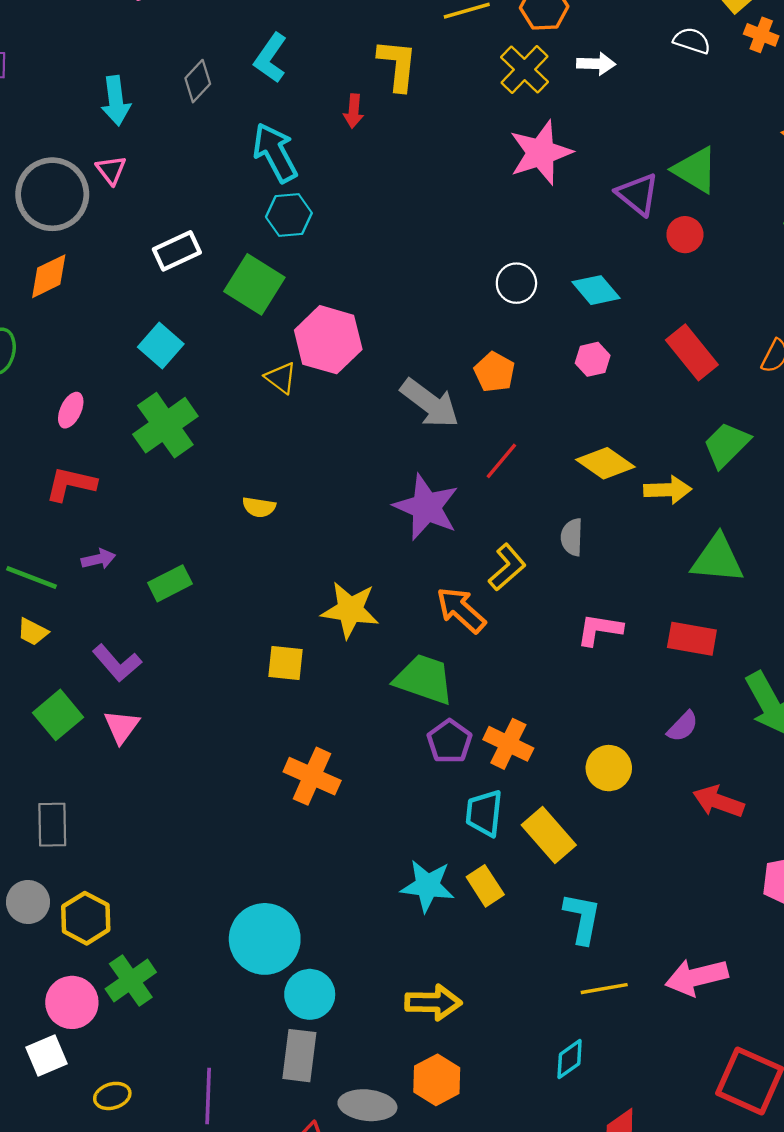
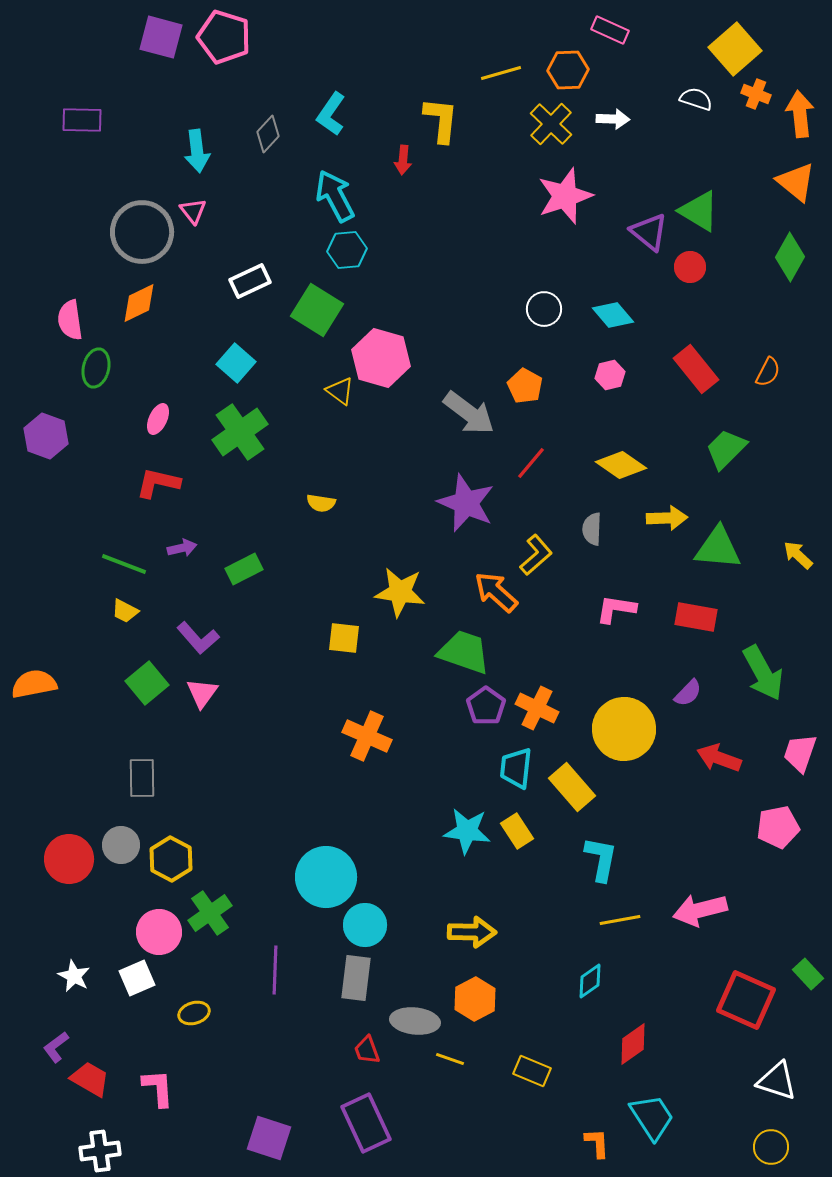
yellow arrow: (668, 490) -> (667, 518), moved
yellow circle: (609, 768) -> (624, 729), size x1.6
purple line: (208, 1096) -> (275, 970), moved

